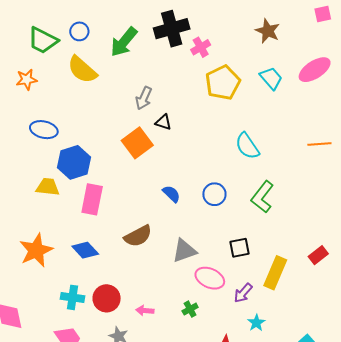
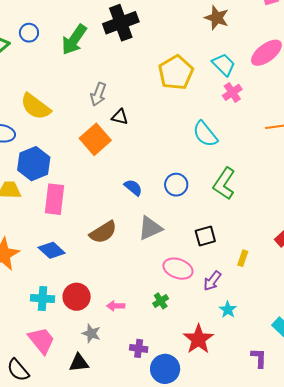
pink cross: (201, 47) -> (232, 92), moved
yellow semicircle: (82, 70) -> (36, 107), moved
gray triangle: (184, 251) -> (150, 228), moved
yellow rectangle: (275, 273) -> (243, 258), size x0.5

